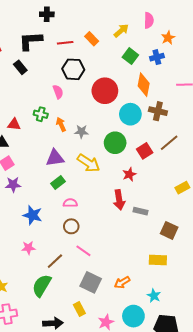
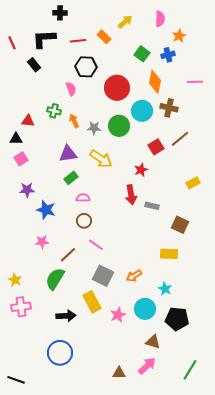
yellow arrow: (121, 31) -> (125, 22), moved
green circle: (115, 143) -> (119, 126), moved
purple star: (13, 185) -> (27, 190), moved
yellow rectangle: (79, 309) -> (92, 302), size x1.5

